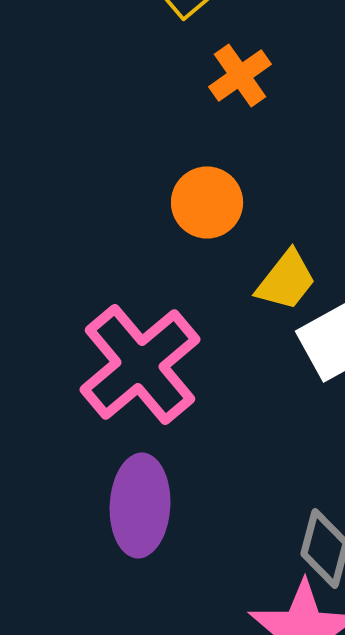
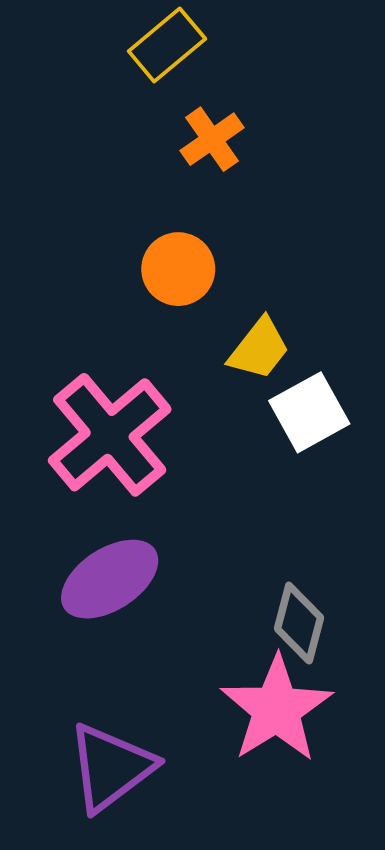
purple ellipse: (140, 505) -> (110, 579), turned 54

